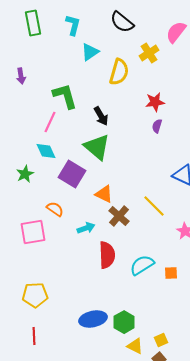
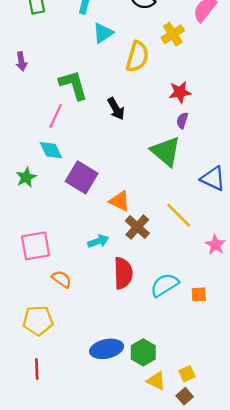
green triangle: (97, 147) -> (166, 151), moved
orange semicircle: (55, 209) -> (62, 279), moved

